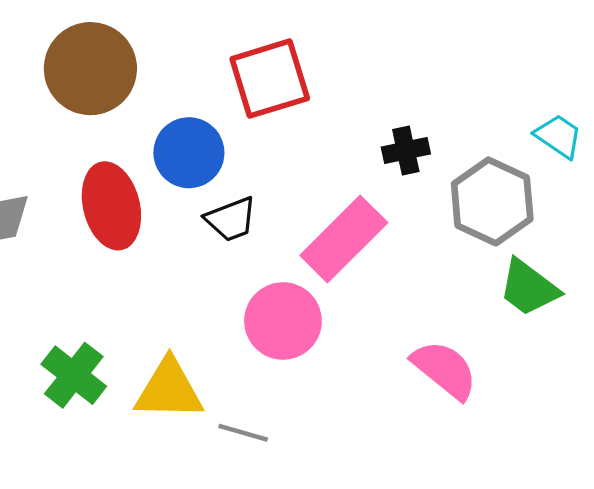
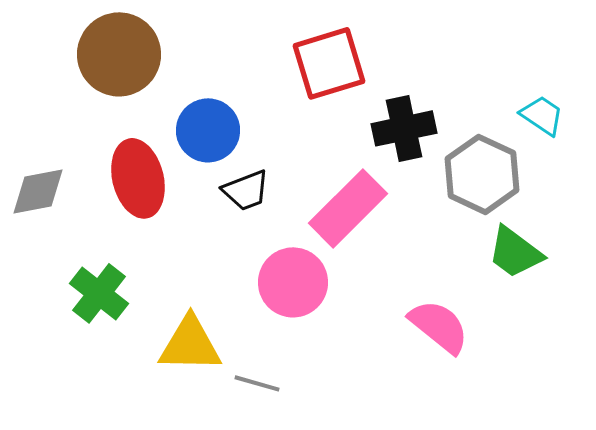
red square: (270, 79) -> (329, 63), moved
black cross: (406, 151) -> (404, 128), size x1.5
green cross: (74, 375) -> (99, 293), moved

